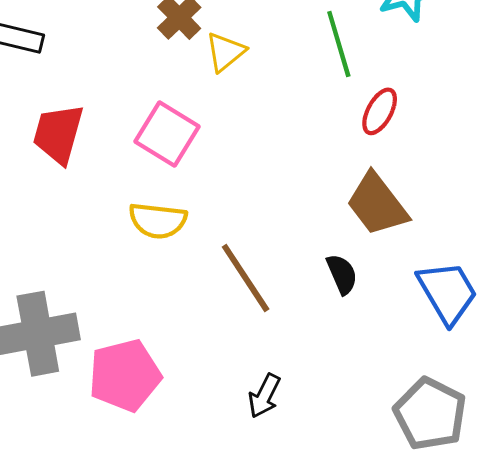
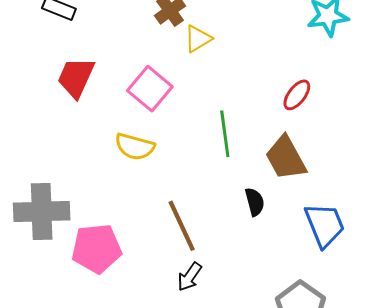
green line: (339, 44) -> (225, 134), moved
brown line: (246, 278) -> (182, 226), moved

